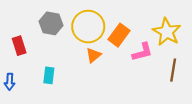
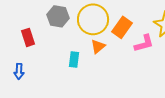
cyan rectangle: (49, 75) -> (74, 59), moved

